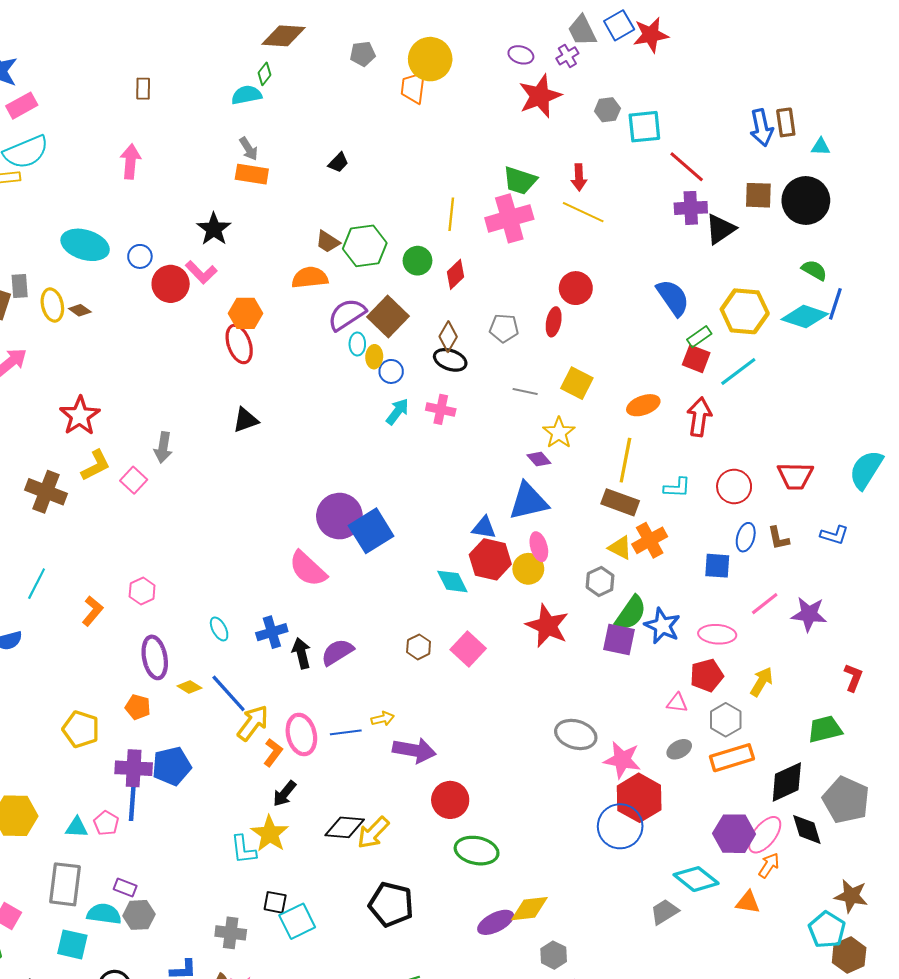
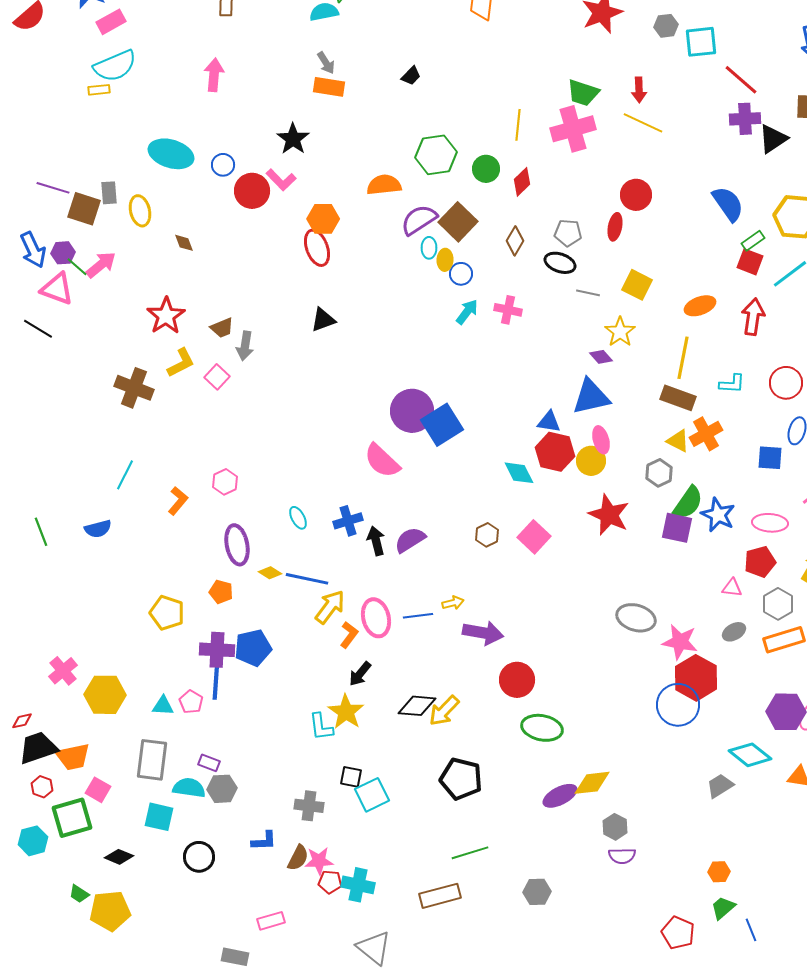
brown trapezoid: (328, 242) -> (222, 328), moved, turned -55
brown diamond: (80, 310) -> (184, 243), moved, turned 35
black ellipse: (450, 360) -> (560, 263), moved
blue line: (229, 693) -> (307, 579), turned -36

